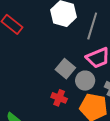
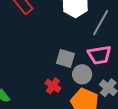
gray square: (65, 69) -> (65, 58), turned -36

